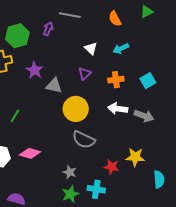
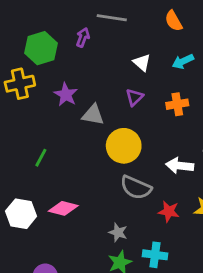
white arrow: (118, 109) -> (180, 166), moved
red star: (112, 167) -> (169, 212), moved

